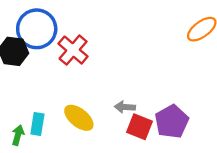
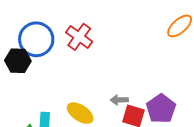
red cross: (73, 50) -> (79, 37), moved

